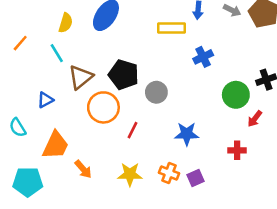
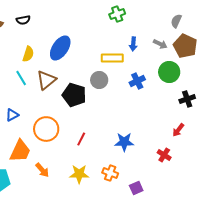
brown triangle: (81, 77) -> (46, 80), moved
gray circle: (156, 92) -> (99, 80), moved
green circle: (236, 95) -> (169, 72), moved
orange circle: (103, 107) -> (46, 129), moved
red cross: (237, 150) -> (164, 155), turned 32
purple square: (195, 178) -> (136, 188), moved

